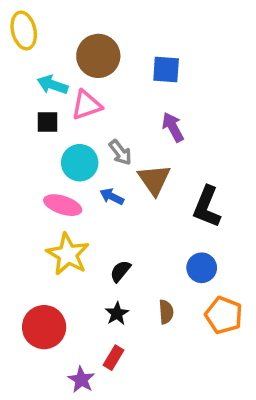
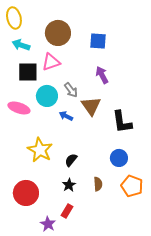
cyan arrow: (53, 85) -> (21, 45), moved
black square: (47, 122) -> (28, 72), size x1.5
pink ellipse: (63, 205) -> (19, 108), moved
black L-shape: (207, 207) -> (122, 122), turned -30

